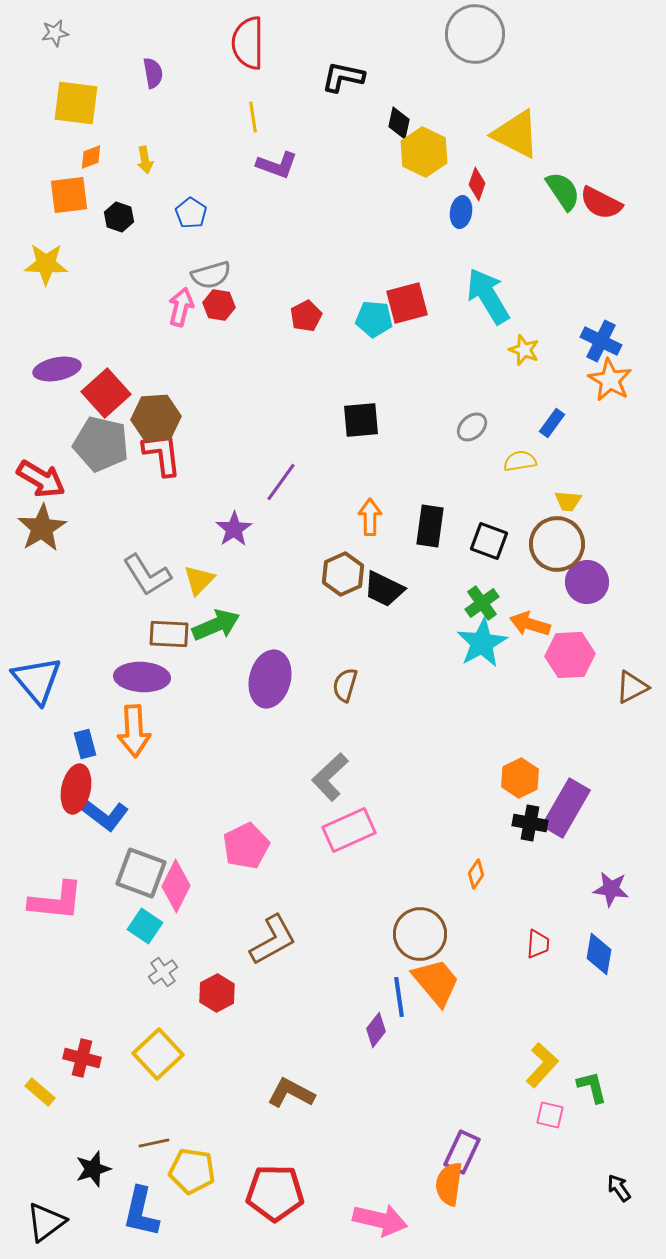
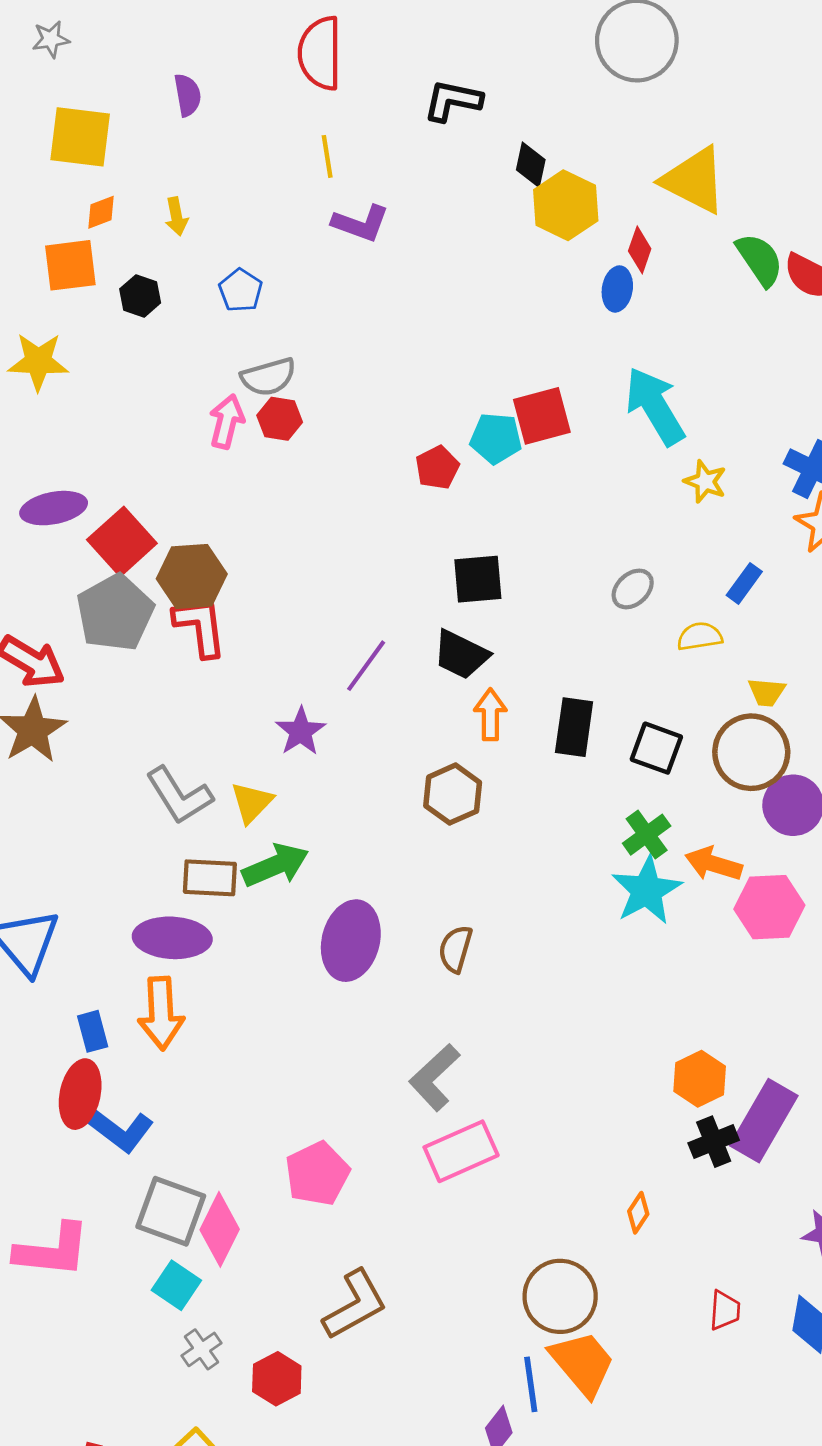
red pentagon: (306, 316) -> (437, 468), moved
gray pentagon: (101, 444) -> (115, 613), turned 30
black trapezoid: (384, 589) -> (461, 655), moved
black cross: (530, 823) -> (714, 1142), turned -32

